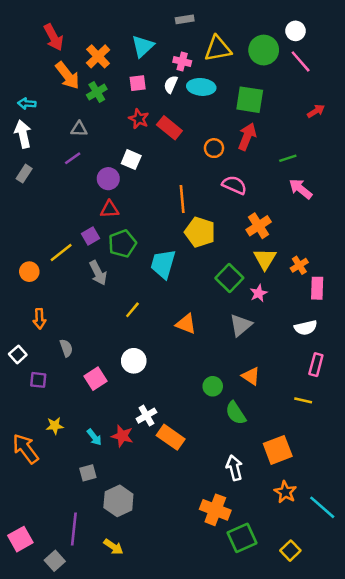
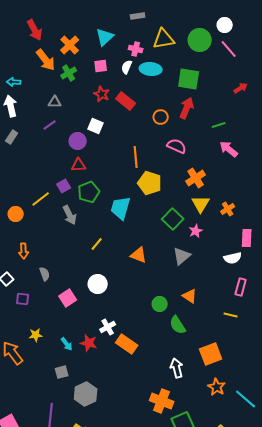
pink rectangle: (317, 288) -> (247, 238), moved

